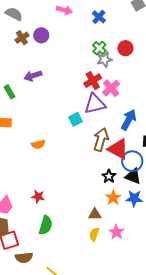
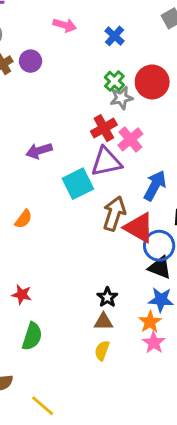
red circle: (125, 48) -> (152, 82), size x1.5
purple arrow: (33, 76) -> (39, 151), moved
cyan square: (75, 119) -> (78, 184), size x1.5
orange semicircle: (38, 144) -> (23, 219), turned -40
black star: (109, 176) -> (107, 297), moved
orange star: (113, 198) -> (150, 322), moved
pink star: (116, 232) -> (154, 343), moved

